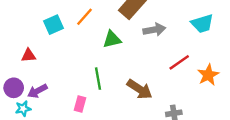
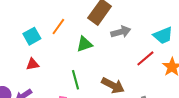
cyan trapezoid: (202, 24) -> (163, 35), moved
red triangle: (29, 55) -> (33, 64), moved

